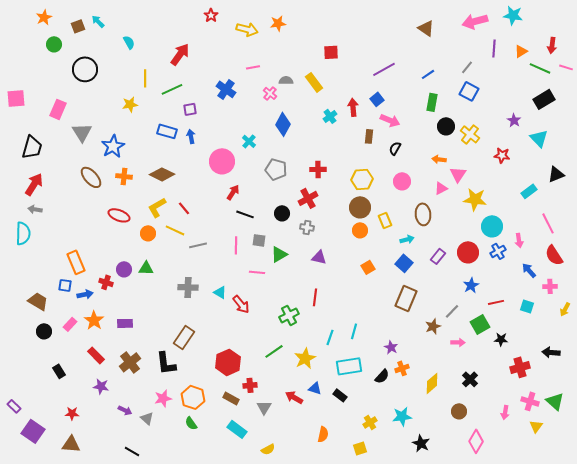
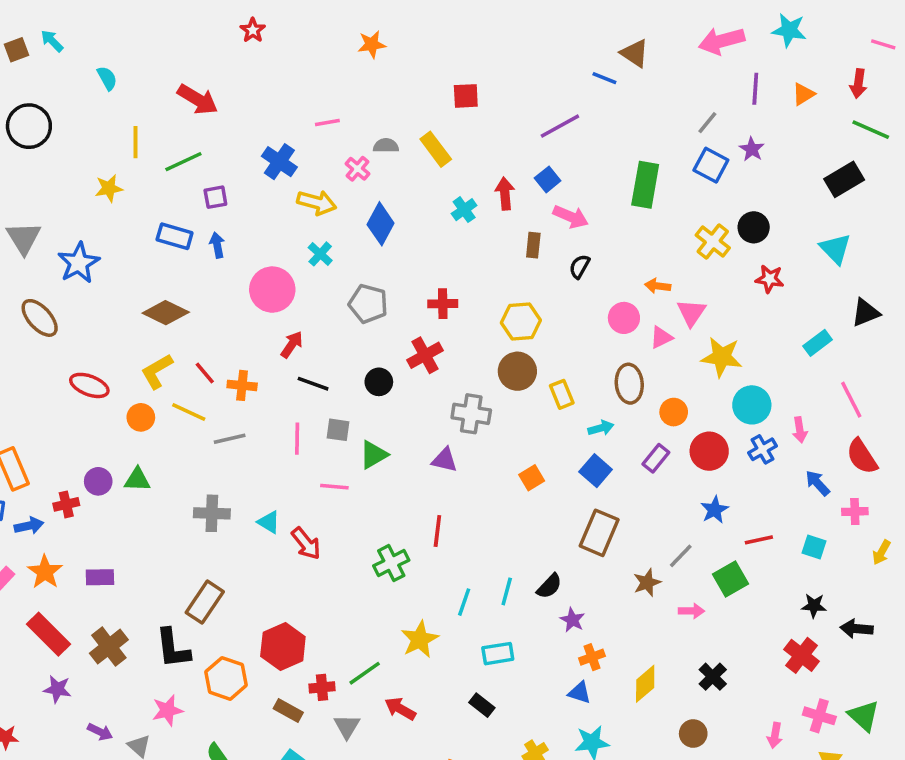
yellow arrow: (247, 29) -> (317, 202), moved
red arrow: (180, 54) -> (198, 99), turned 85
pink line: (566, 67) -> (883, 44), moved
green line: (540, 68) -> (871, 130), moved
blue line: (428, 74) -> (604, 78), moved, turned 56
green rectangle: (432, 102) -> (645, 185), size x1.4
purple star: (514, 120) -> (752, 149), moved
black circle: (446, 126) -> (754, 227), moved
orange cross: (124, 176) -> (242, 385), moved
pink circle: (402, 181) -> (624, 318), moved
gray cross: (307, 227) -> (471, 414), moved, size x1.5
orange circle: (360, 230) -> (674, 412), moved
red cross: (106, 282) -> (66, 504), turned -32
black star: (501, 339) -> (814, 606), moved
green line: (274, 351) -> (365, 673), moved
red rectangle: (96, 355) -> (48, 634), size x1.4
cyan rectangle: (349, 366) -> (498, 654), size x0.7
red cross: (520, 367) -> (802, 655), turned -36
black semicircle: (382, 376) -> (549, 586), moved
blue triangle: (315, 388) -> (580, 693), moved
orange hexagon: (193, 397) -> (226, 678), moved

